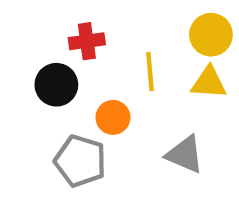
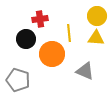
orange circle: (113, 117) -> (52, 54), size x1.6
gray pentagon: (80, 161) -> (18, 80), moved

